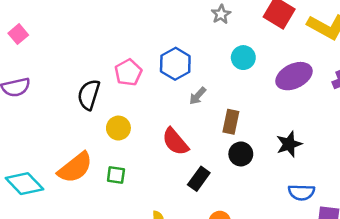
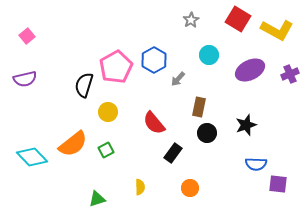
pink pentagon: (128, 72) -> (116, 67), size x1.5
gray arrow: (198, 96) -> (178, 79), moved
green square: (116, 175) -> (106, 150), turned -35

